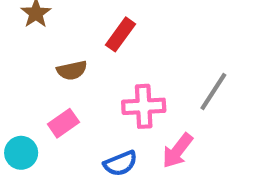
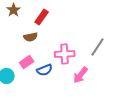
red rectangle: (120, 34) -> (42, 17), moved
blue semicircle: (120, 163) -> (45, 70), moved

